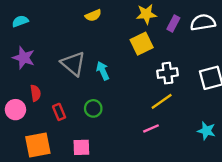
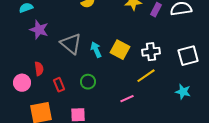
yellow square: (142, 44) -> (120, 50), moved, turned -36
purple star: (24, 58) -> (39, 30), moved
pink line: (151, 128) -> (127, 99), moved
cyan star: (206, 131) -> (183, 92), moved

